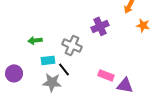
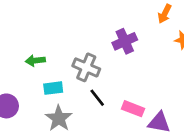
black line: (64, 69) -> (97, 98), moved
gray star: (52, 82) -> (59, 118), turned 30

